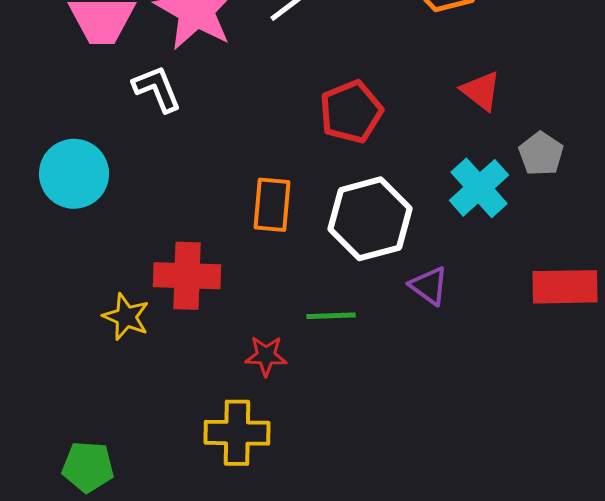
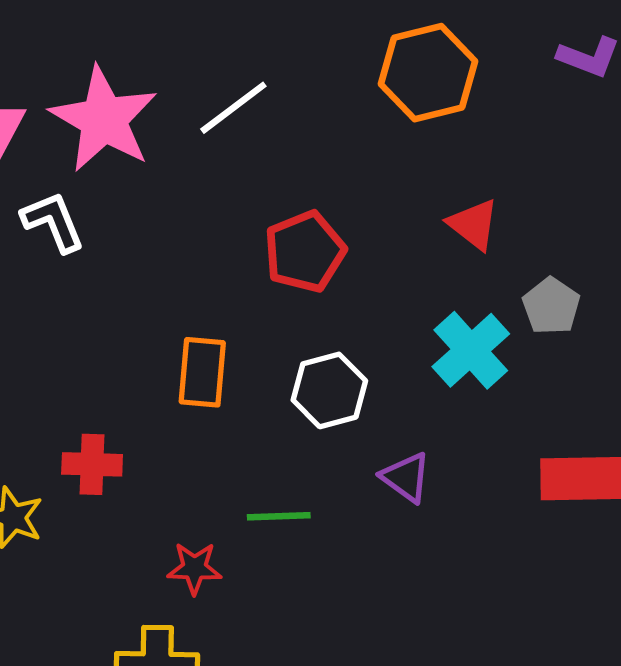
white hexagon: (370, 219) -> (329, 390), size x0.7
red cross: (187, 276) -> (92, 464), size x0.7

